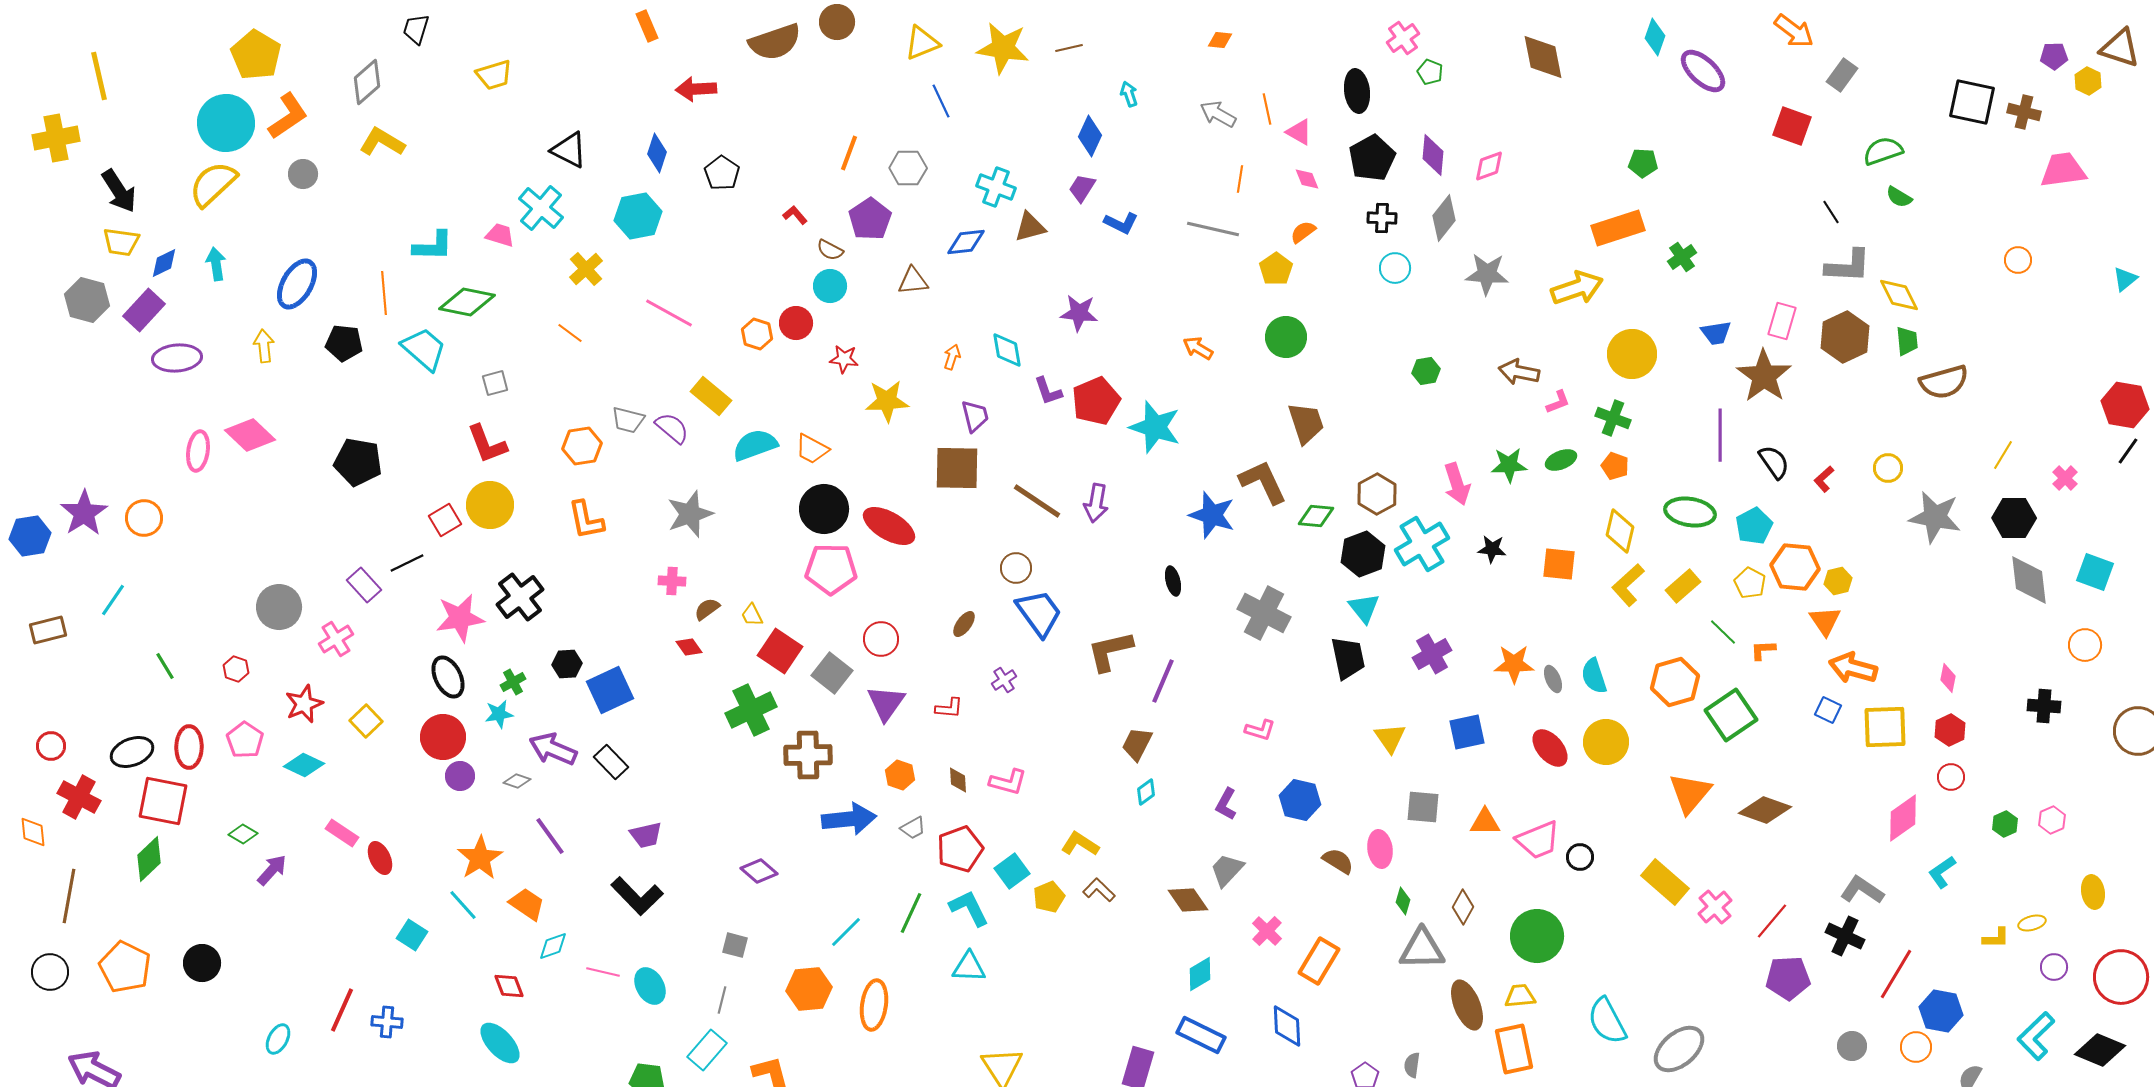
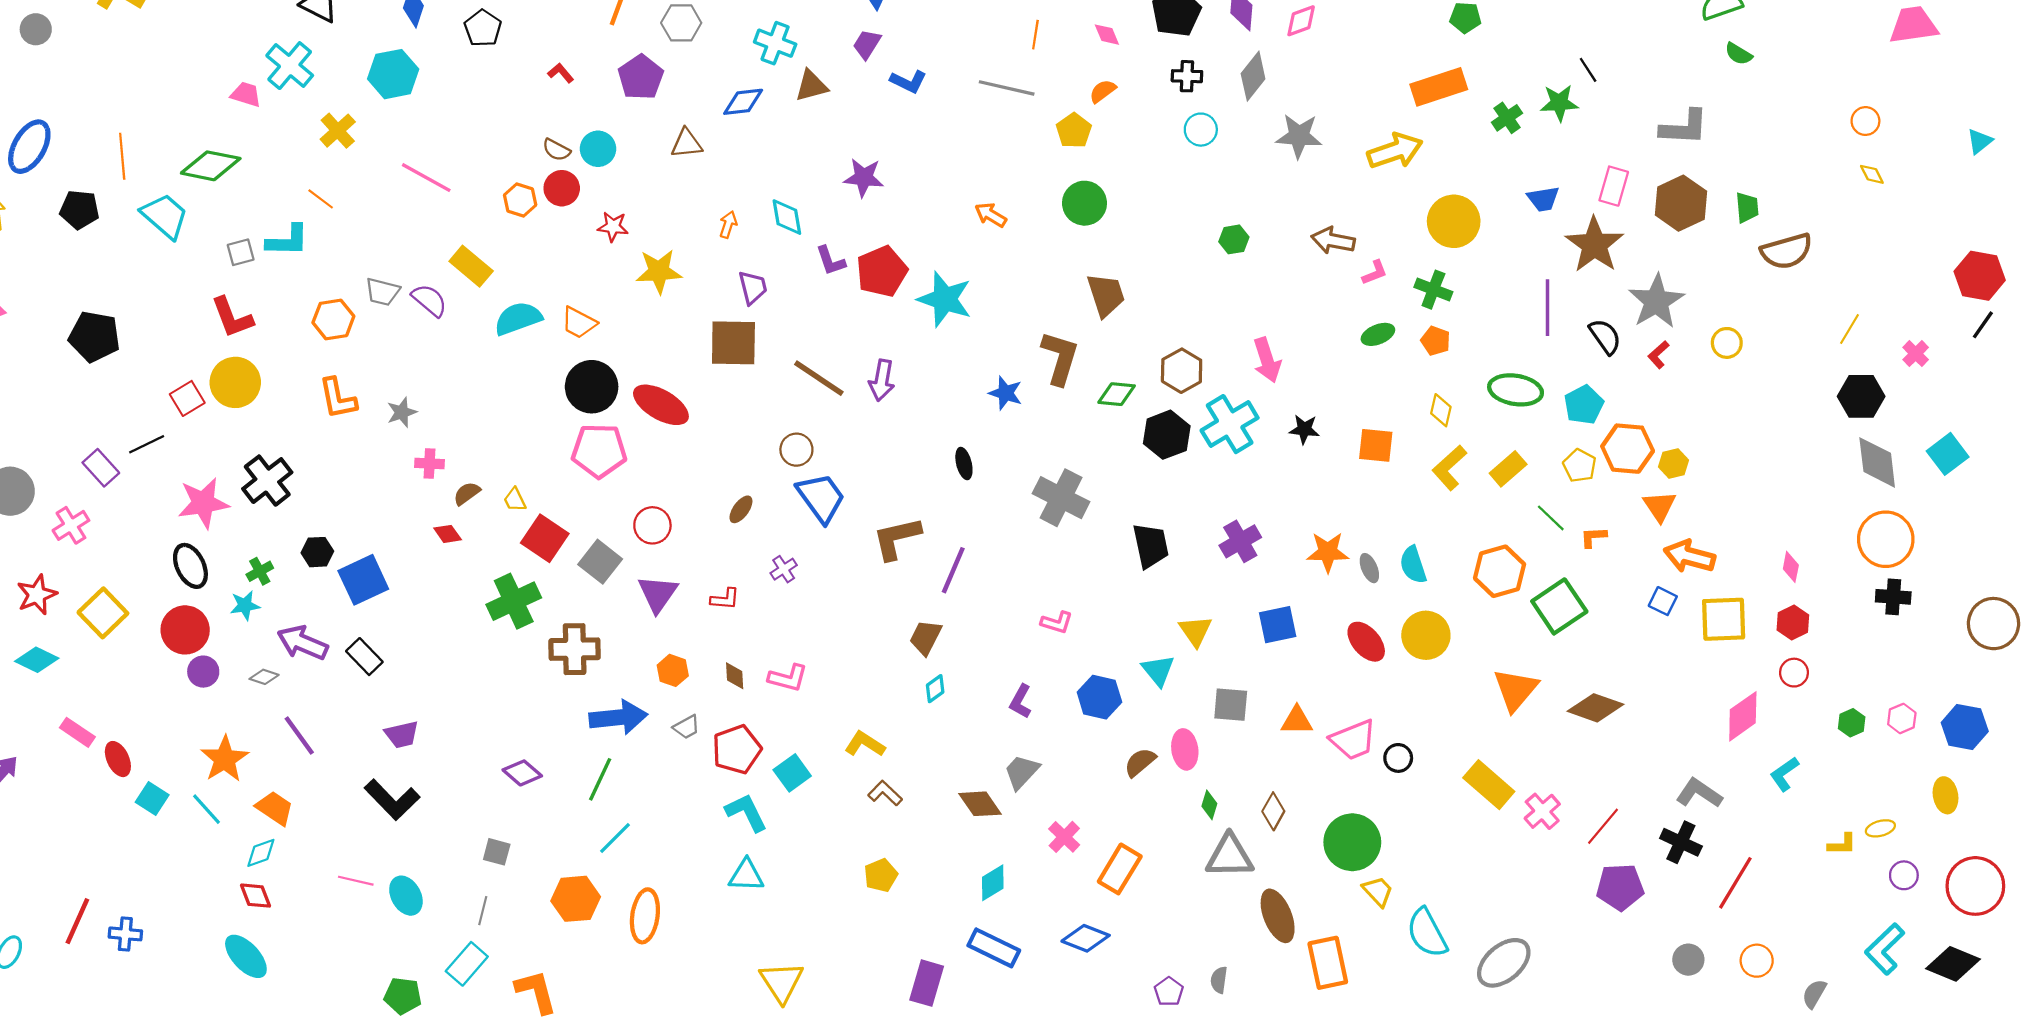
black line: (1831, 212) -> (1588, 70), moved
cyan L-shape: (433, 246) -> (288, 241), moved
brown semicircle: (830, 250) -> (556, 150), moved
yellow diamond: (1899, 295) -> (1872, 174), moved, size x0.6
green star: (1509, 465) -> (1559, 103), moved
brown L-shape: (1263, 482) -> (1060, 358), turned 42
gray star: (690, 514) -> (402, 412), moved, size x0.6
blue star: (1212, 515) -> (1006, 393), size x0.7
gray star: (1935, 517) -> (1656, 301), moved, turned 30
yellow diamond: (1620, 531) -> (1441, 410), size x0.7
cyan square: (2095, 572) -> (1948, 454), turned 33
cyan triangle: (1364, 608) -> (1158, 670), moved
orange circle: (2085, 645) -> (1886, 539), moved, size x1.6
yellow square: (366, 721) -> (103, 613), size x1.4
brown semicircle: (1338, 861) -> (1140, 762), turned -72
yellow pentagon: (1049, 897) -> (881, 875), moved
green line: (911, 913) -> (600, 779), moved
cyan square: (412, 935) -> (152, 798), moved
cyan diamond: (553, 946) -> (261, 853), moved
yellow trapezoid: (1520, 996) -> (1378, 891), moved, turned 52
blue hexagon: (1941, 1011) -> (1965, 727), moved
blue diamond: (1287, 1026) -> (1086, 938), turned -66

